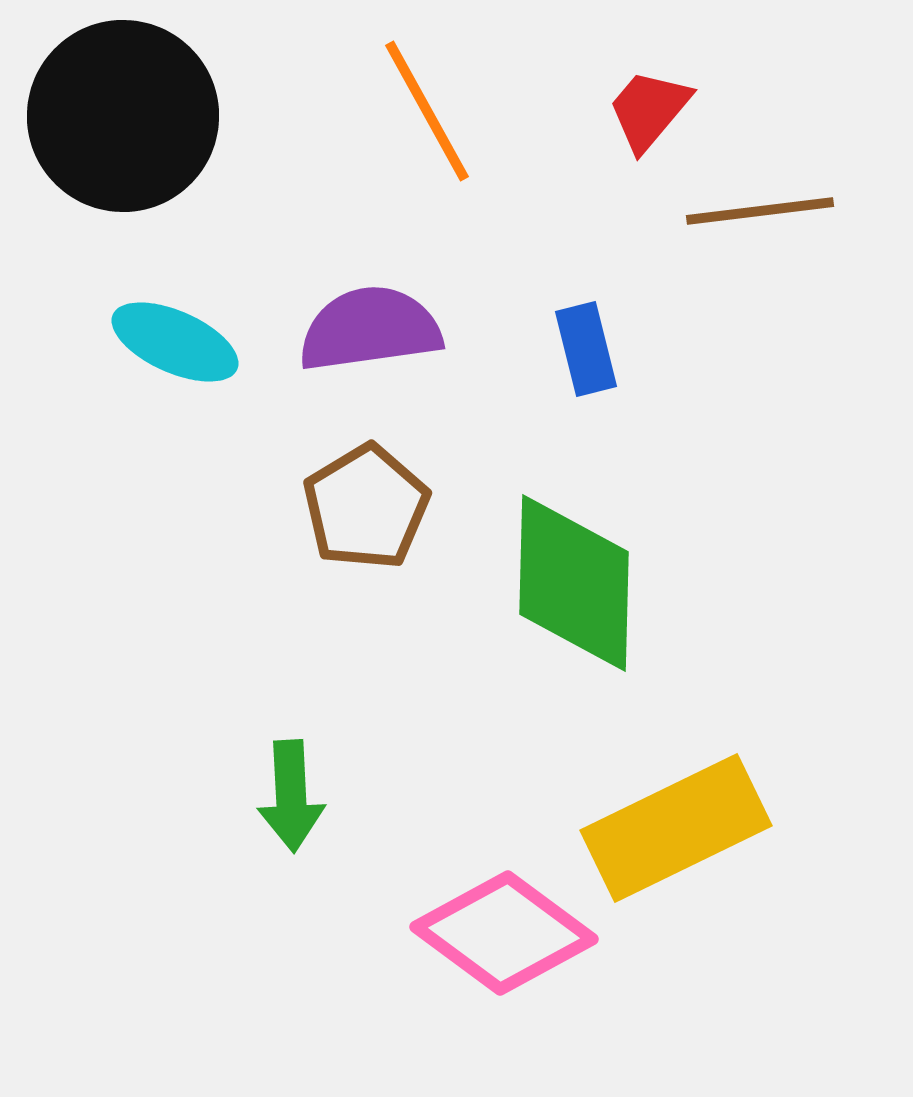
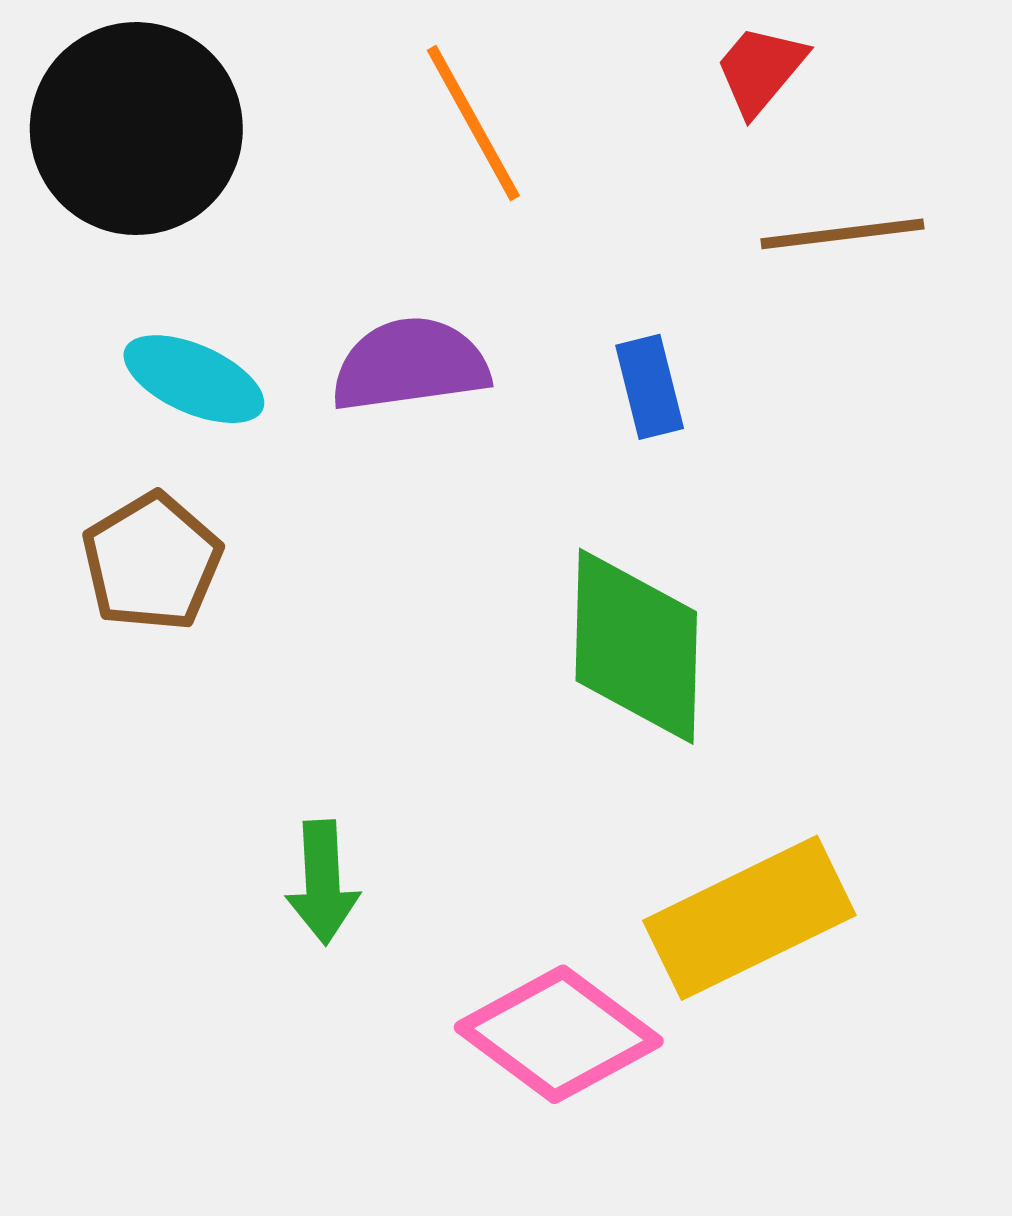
red trapezoid: (649, 110) -> (760, 70), moved
brown pentagon: (366, 507) -> (152, 562), moved

